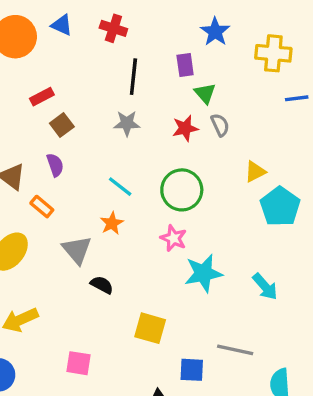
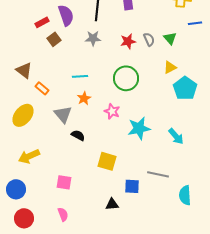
green triangle: (205, 93) -> (170, 38), moved
purple semicircle: (55, 165) -> (66, 15), moved, size x1.5
cyan line: (120, 187) -> (80, 76), moved, turned -42
pink star: (173, 238) -> (112, 111), moved

